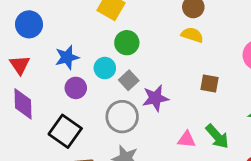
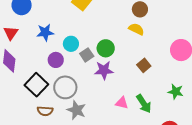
green circle: (127, 43) -> (106, 48), moved
brown square: (210, 83) -> (144, 65), turned 32
purple circle: (76, 88) -> (56, 60), moved
gray circle: (122, 117) -> (65, 87), moved

